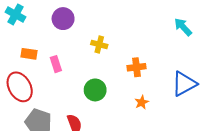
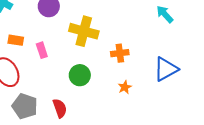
yellow cross: (99, 44) -> (84, 31), size x1.8

